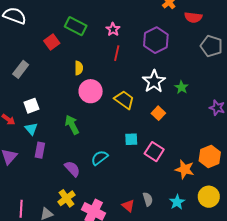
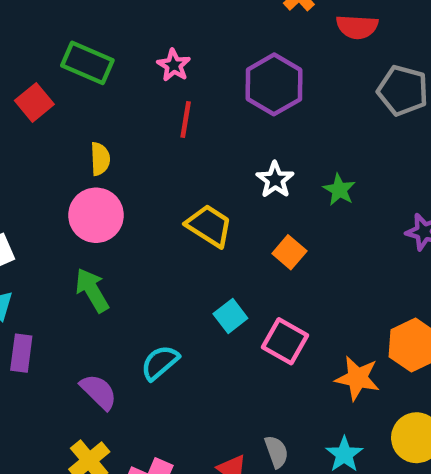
white star: (154, 81) -> (275, 180), size x0.7
pink circle: (91, 91) -> (96, 215), moved
cyan square: (131, 139) -> (230, 316), turned -32

